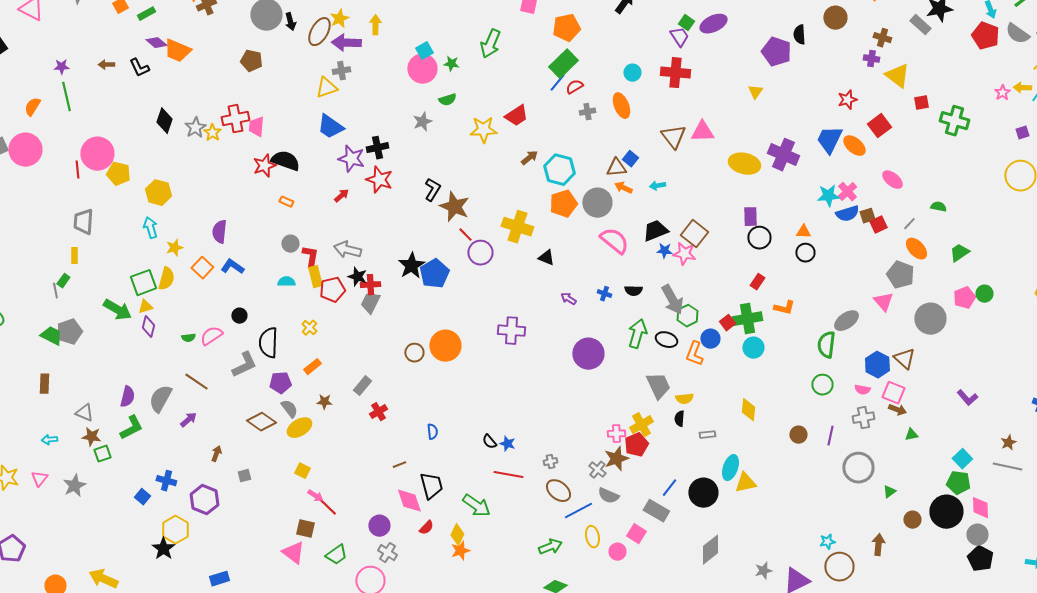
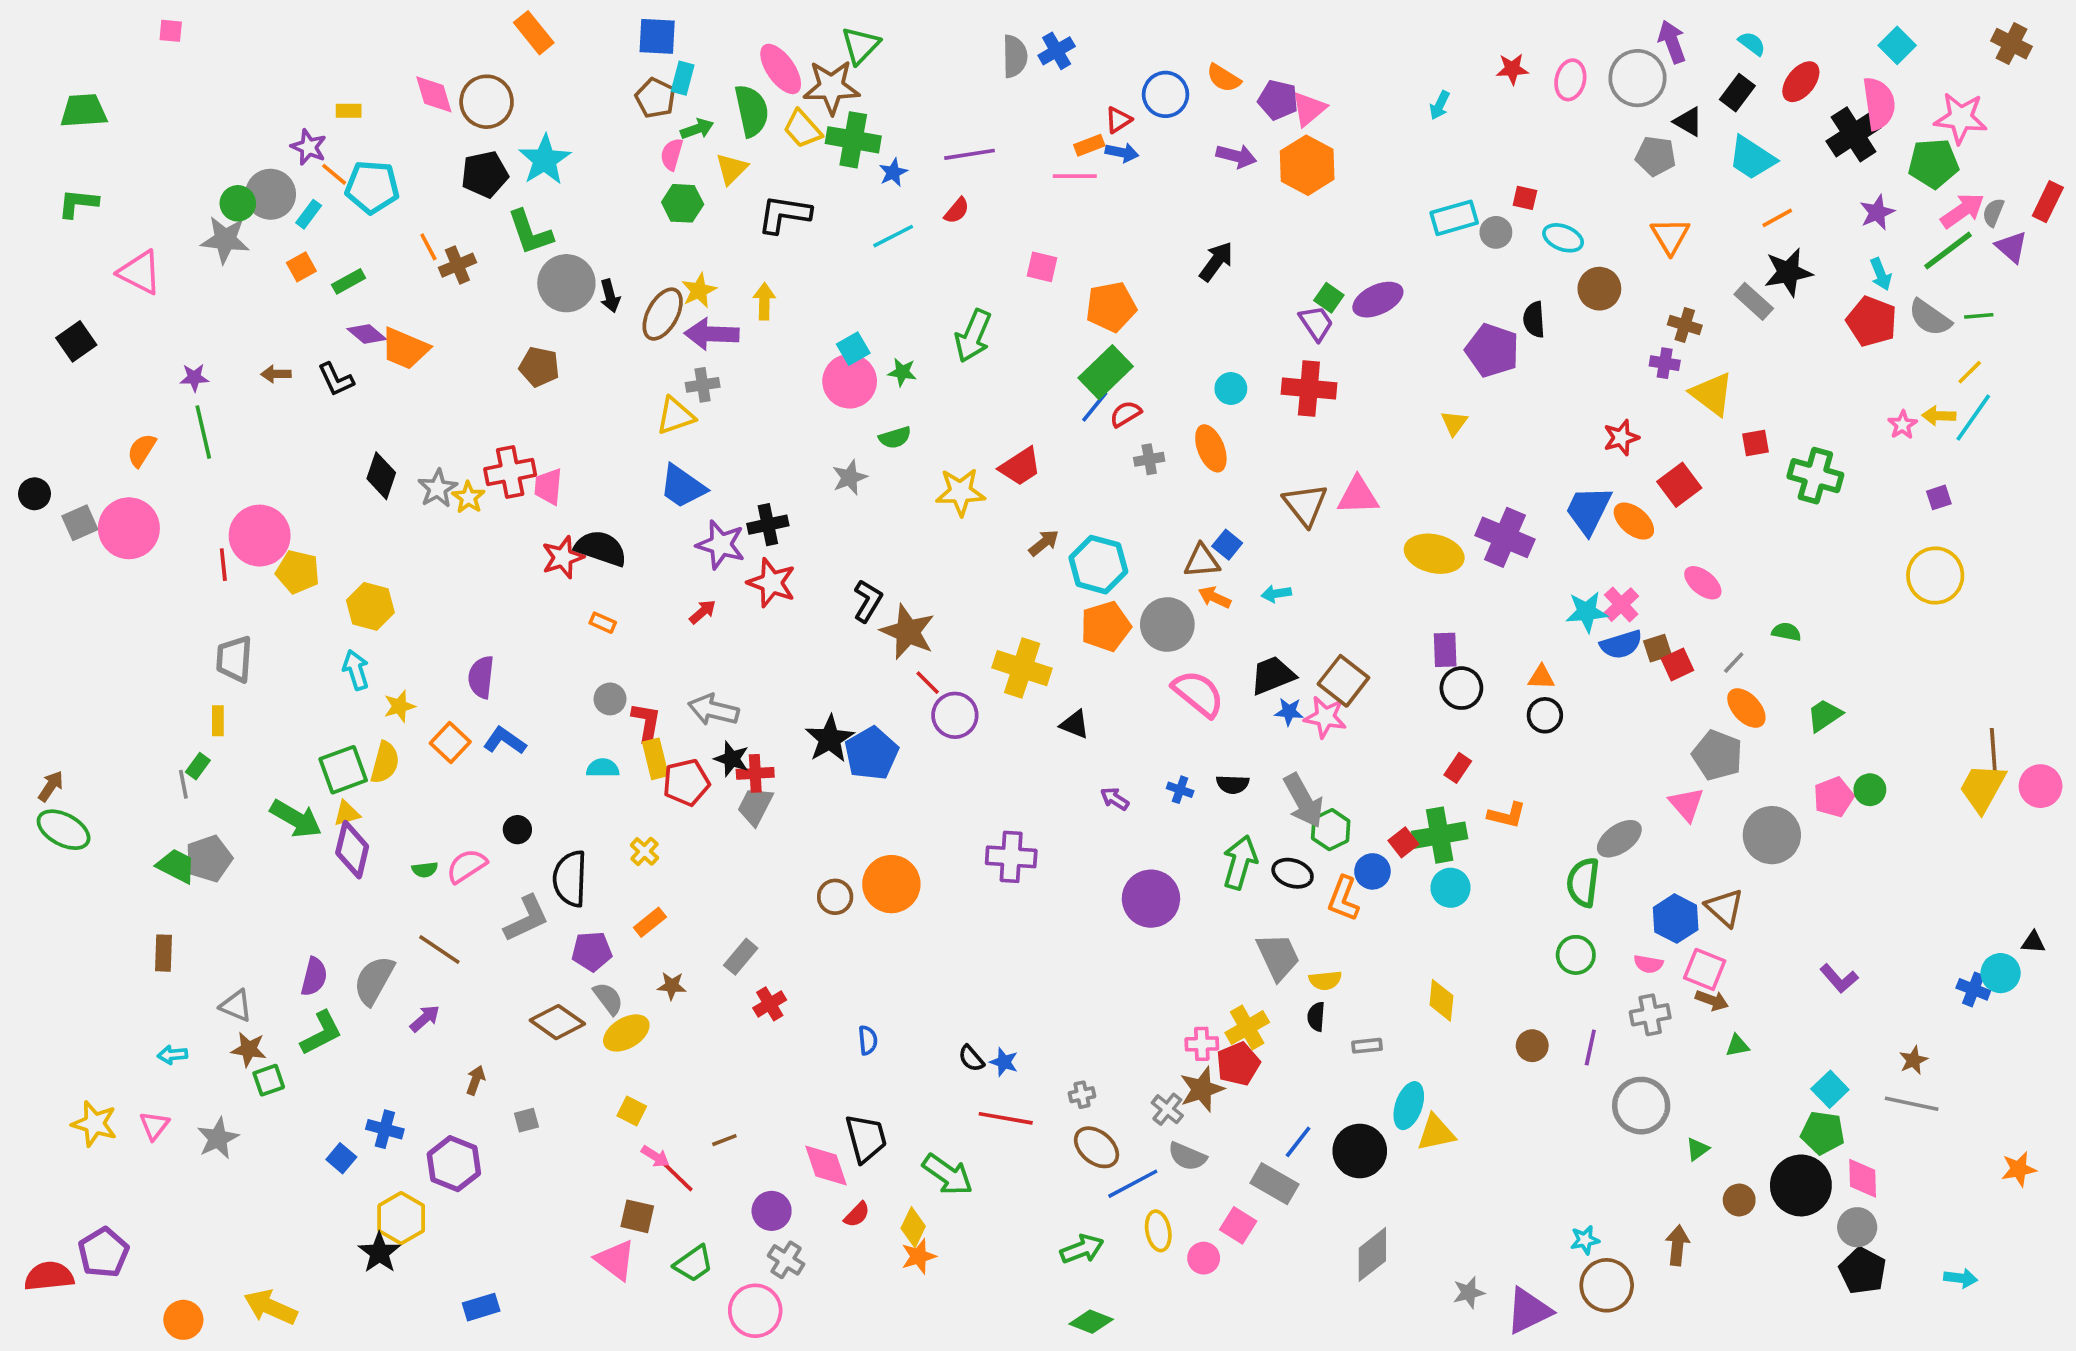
purple diamond: (148, 327) -> (352, 850), size x1.4
brown line: (399, 465) -> (724, 1140), moved

